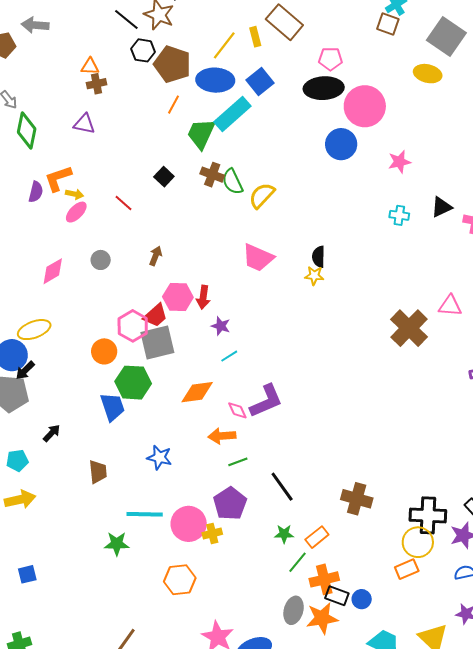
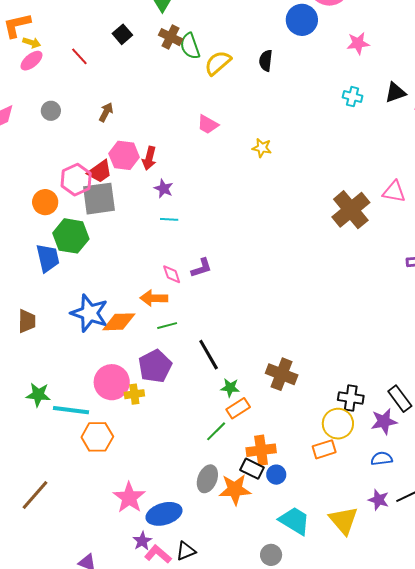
black semicircle: (319, 257) -> (266, 61), moved
pink trapezoid: (258, 258) -> (208, 124), size x0.7
cyan line: (229, 356) -> (169, 219), turned 30
orange diamond: (197, 392) -> (119, 322), moved
purple L-shape: (266, 401) -> (201, 268), size x0.6
blue star: (159, 457) -> (89, 313), size x1.5
cyan line: (145, 514) -> (71, 410), moved
black cross: (428, 515) -> (351, 398), size x0.7
green star: (284, 534) -> (230, 388), moved
orange cross: (324, 579) -> (261, 450), moved

